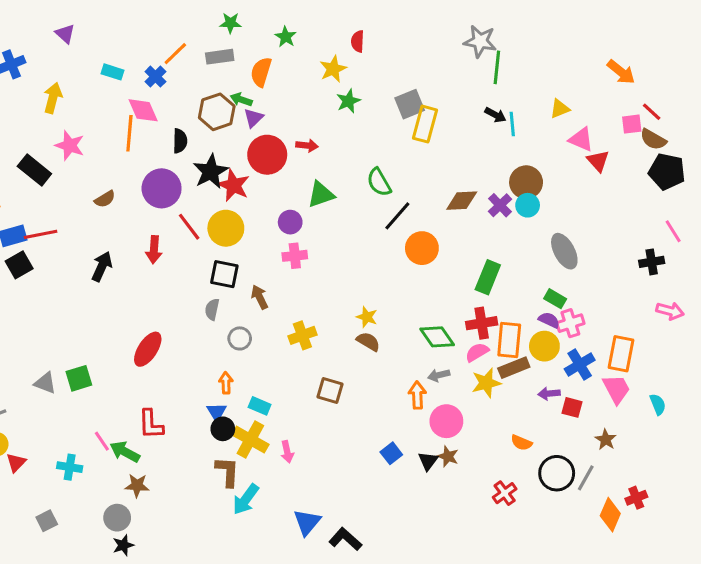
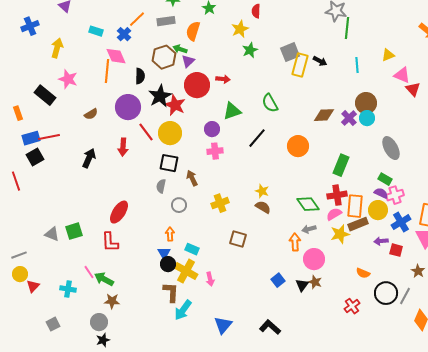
black arrow: (495, 115) -> (320, 61), moved
black line: (397, 216) -> (257, 138), moved
red L-shape: (151, 424) -> (110, 242), moved
black L-shape: (345, 539) -> (270, 327), moved

